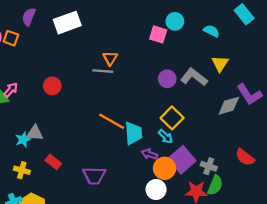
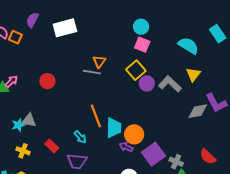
cyan circle: (175, 21) -> (141, 27), moved
cyan semicircle: (212, 31) -> (188, 46), size x1.5
yellow square: (172, 118) -> (136, 70), moved
orange line: (112, 121) -> (96, 116), turned 35
cyan arrow: (166, 136) -> (80, 137), moved
red rectangle: (53, 162) -> (52, 146), moved
orange circle: (165, 168) -> (134, 134), moved
yellow cross: (22, 170) -> (23, 151), moved

